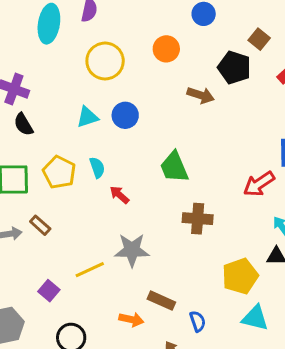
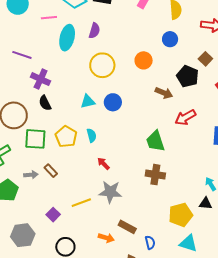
green trapezoid: (174, 167) -> (155, 141), moved
red arrow: (259, 184) -> (185, 117), moved
red arrow: (119, 195) -> (103, 164), moved

